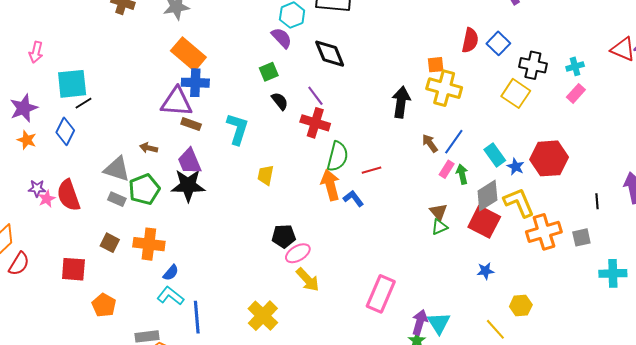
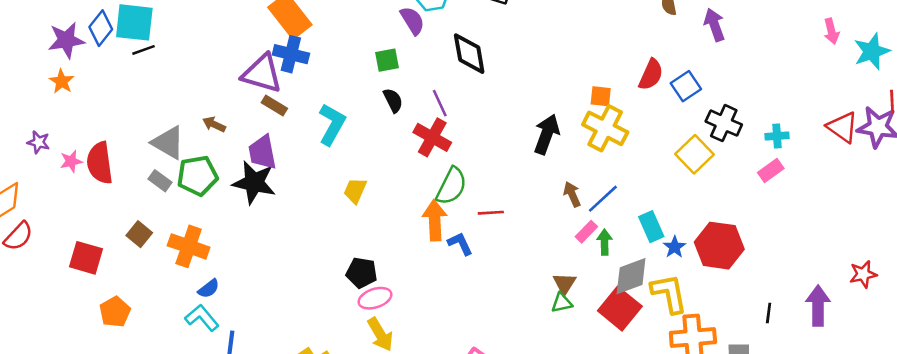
blue diamond: (65, 131) -> (101, 28), moved
purple star: (37, 188) -> (38, 142), moved

